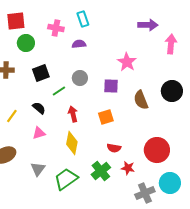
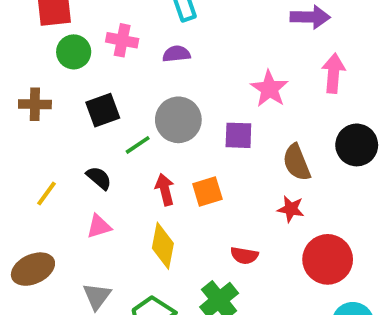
pink cross: (56, 28) -> (122, 40), moved
pink arrow: (171, 44) -> (333, 73), moved
gray circle: (80, 78) -> (178, 120), size x1.5
orange square: (106, 117) -> (207, 192), moved
red star: (128, 168) -> (291, 209), moved

